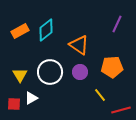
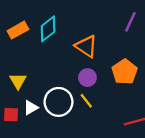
orange pentagon: (112, 67) -> (125, 72), turned -30
white circle: (50, 72) -> (58, 102), moved
yellow line: (100, 95) -> (86, 101), moved

